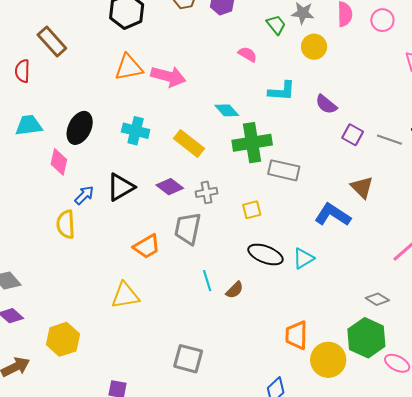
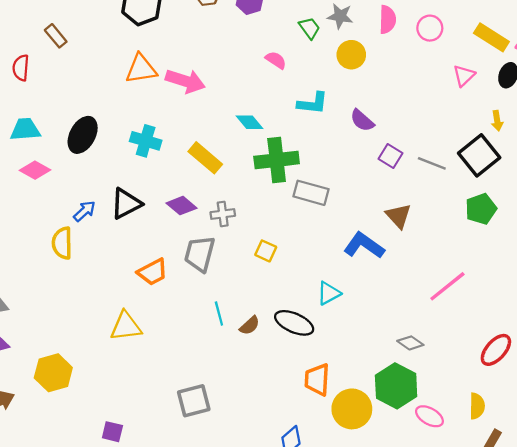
brown rectangle: (52, 41) -> (56, 36), size x0.7
pink diamond: (59, 162) -> (35, 170), moved, turned -76
yellow square: (252, 210) -> (266, 251), moved, turned 36
black ellipse: (265, 254) -> (294, 323), moved
gray square: (188, 359) -> (194, 401), turned -32

